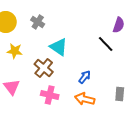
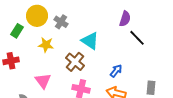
gray cross: (38, 22) -> (61, 22), moved
purple semicircle: (119, 25) -> (125, 19), moved

